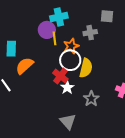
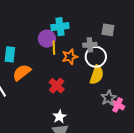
white circle: (70, 60) -> (96, 57), moved
yellow semicircle: (86, 68) -> (97, 75), moved
white star: (67, 88) -> (59, 117), moved
gray star: (91, 99) -> (109, 98), moved

